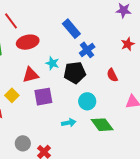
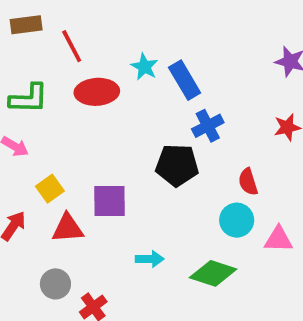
cyan star: (52, 63) -> (144, 67), moved
red triangle: (31, 75) -> (68, 228), moved
cyan circle: (87, 101) -> (237, 220), moved
green diamond: (102, 125) -> (213, 273), turned -45

